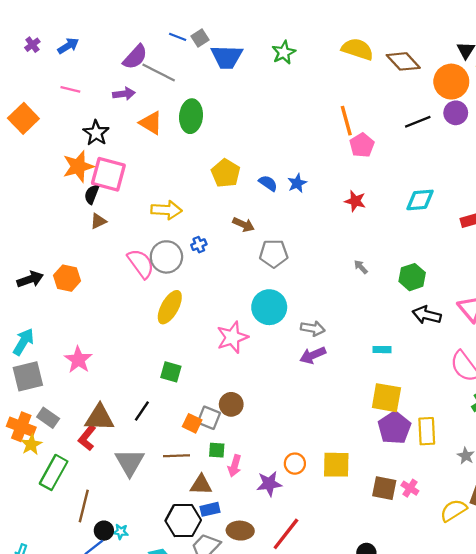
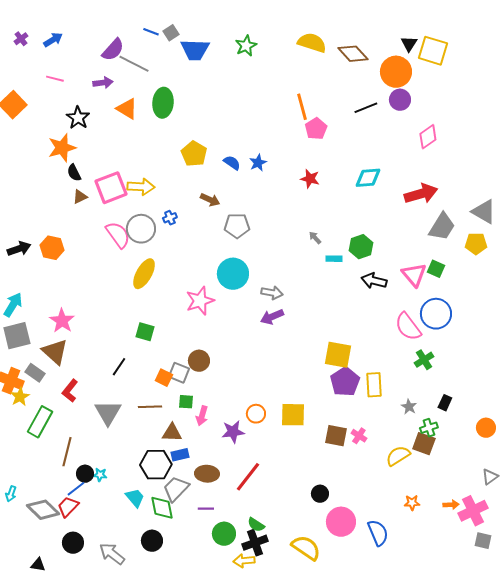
pink square: (108, 174) -> (111, 188), moved, turned -36
black semicircle: (92, 194) -> (74, 173), turned -48
cyan rectangle: (382, 350) -> (334, 259), moved
brown triangle: (99, 418) -> (55, 352), moved, turned 40

